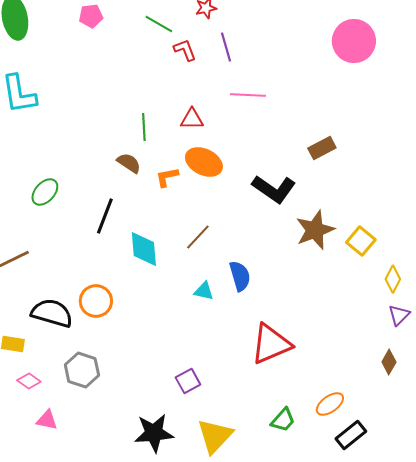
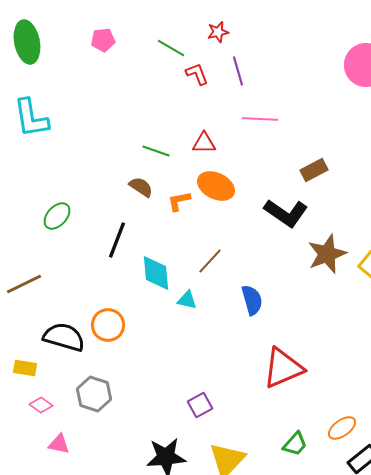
green line: (144, 127) -> (156, 151), turned -68
brown rectangle: (322, 148) -> (314, 170), moved
cyan triangle: (204, 291) -> (187, 300), moved

